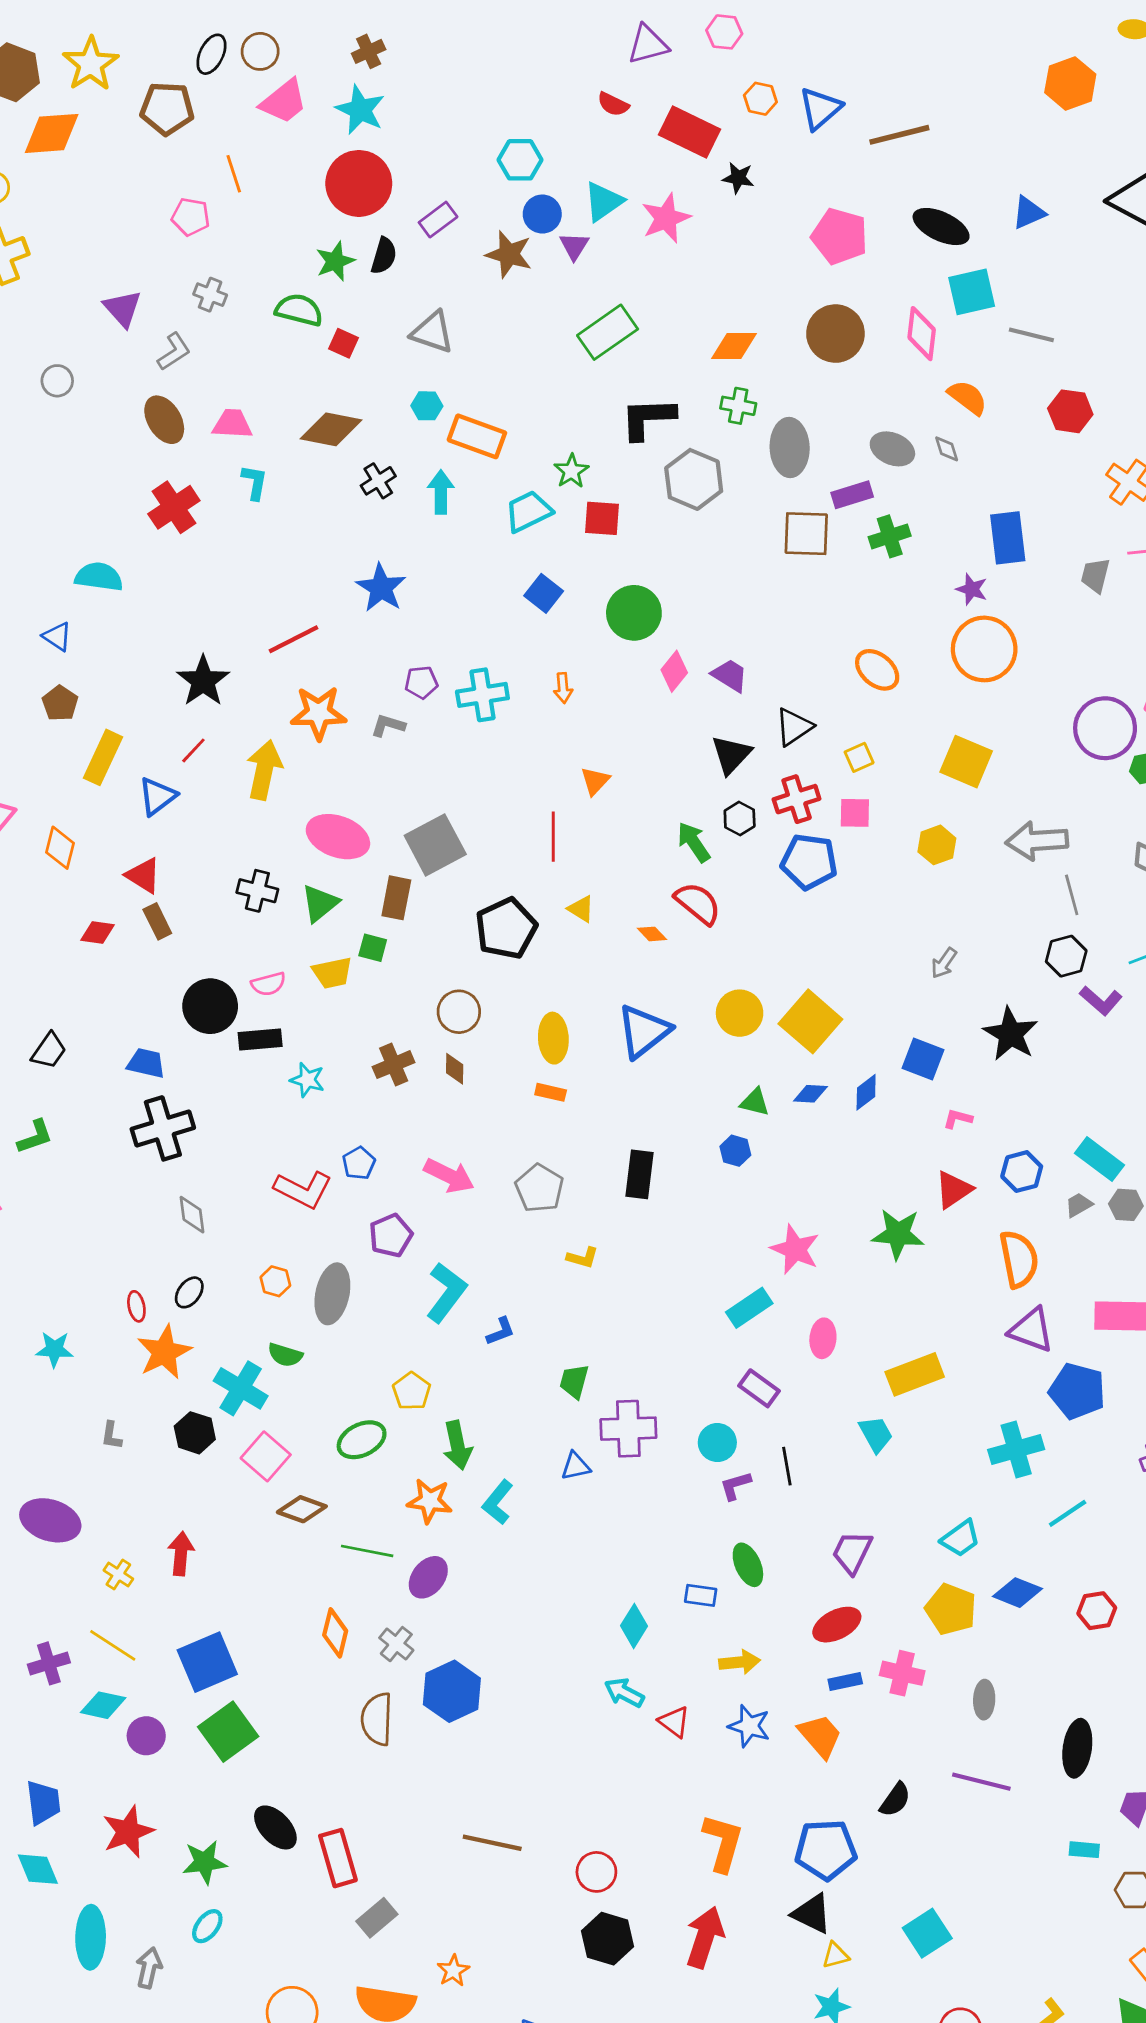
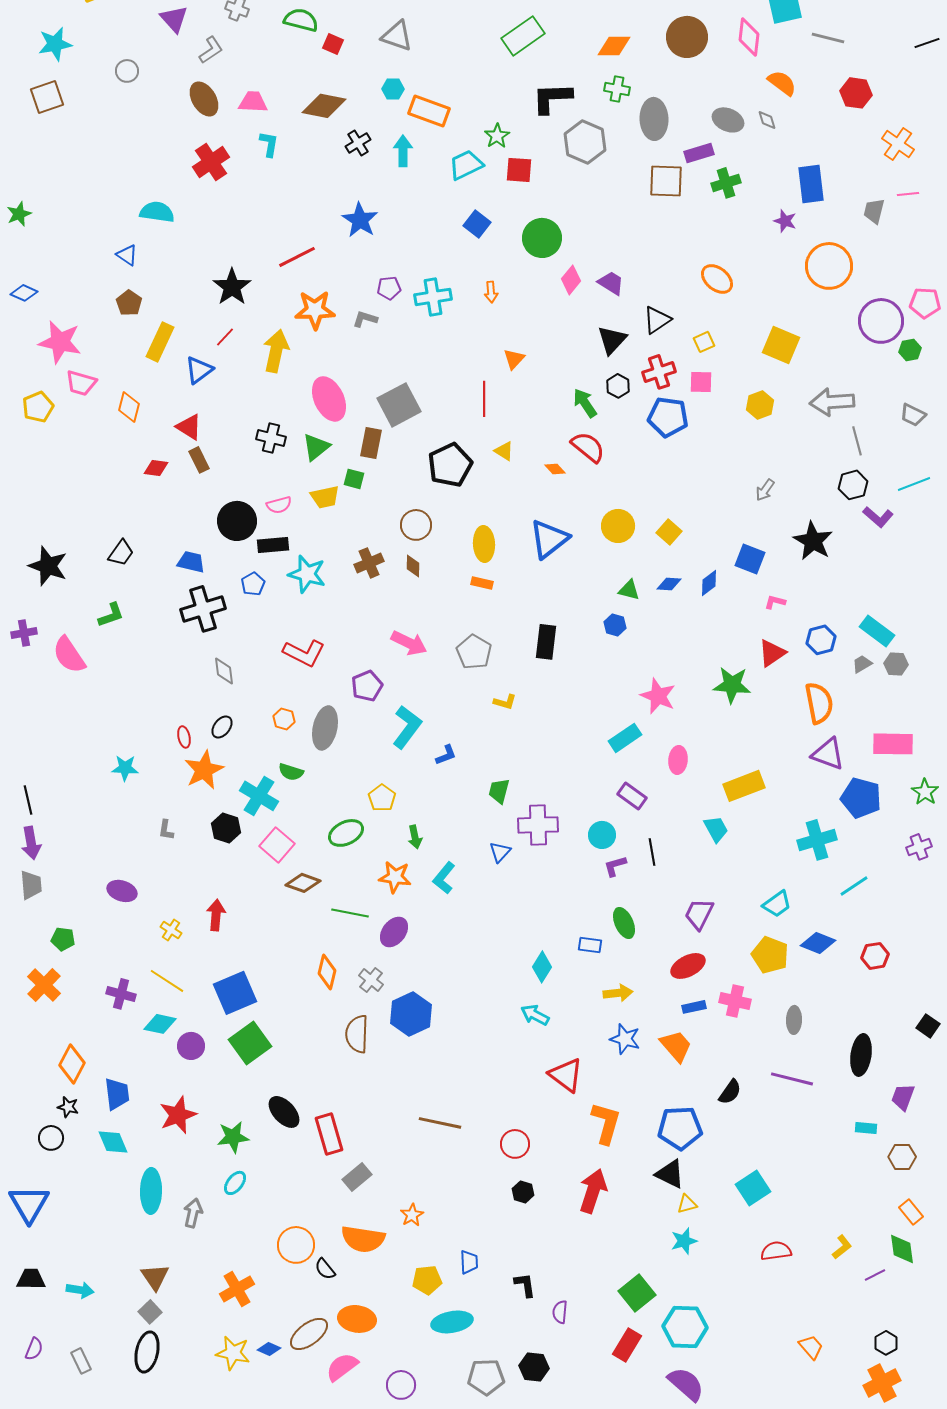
orange circle: (984, 649) -> (829, 266), moved
pink ellipse: (338, 837) -> (329, 399), turned 45
yellow square: (810, 1021) -> (669, 532), size x0.6
cyan star: (307, 1080) -> (307, 574), size x1.5
blue pentagon: (359, 1163) -> (253, 584), moved
green arrow: (457, 1445) -> (415, 837), size x0.7
blue triangle: (576, 1466) -> (500, 852), turned -35
purple ellipse: (50, 1520) -> (122, 891), size x0.7
purple cross: (49, 1663) -> (121, 994), turned 32
red triangle: (674, 1722) -> (566, 1075), moved, size x1.5
black hexagon: (608, 1939) -> (523, 1192), size x0.6

